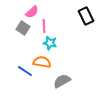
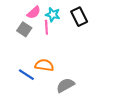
black rectangle: (86, 16) -> (79, 17), moved
cyan star: (50, 43) -> (53, 15), moved

